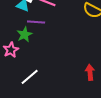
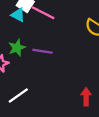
purple line: (36, 22) -> (42, 51), moved

